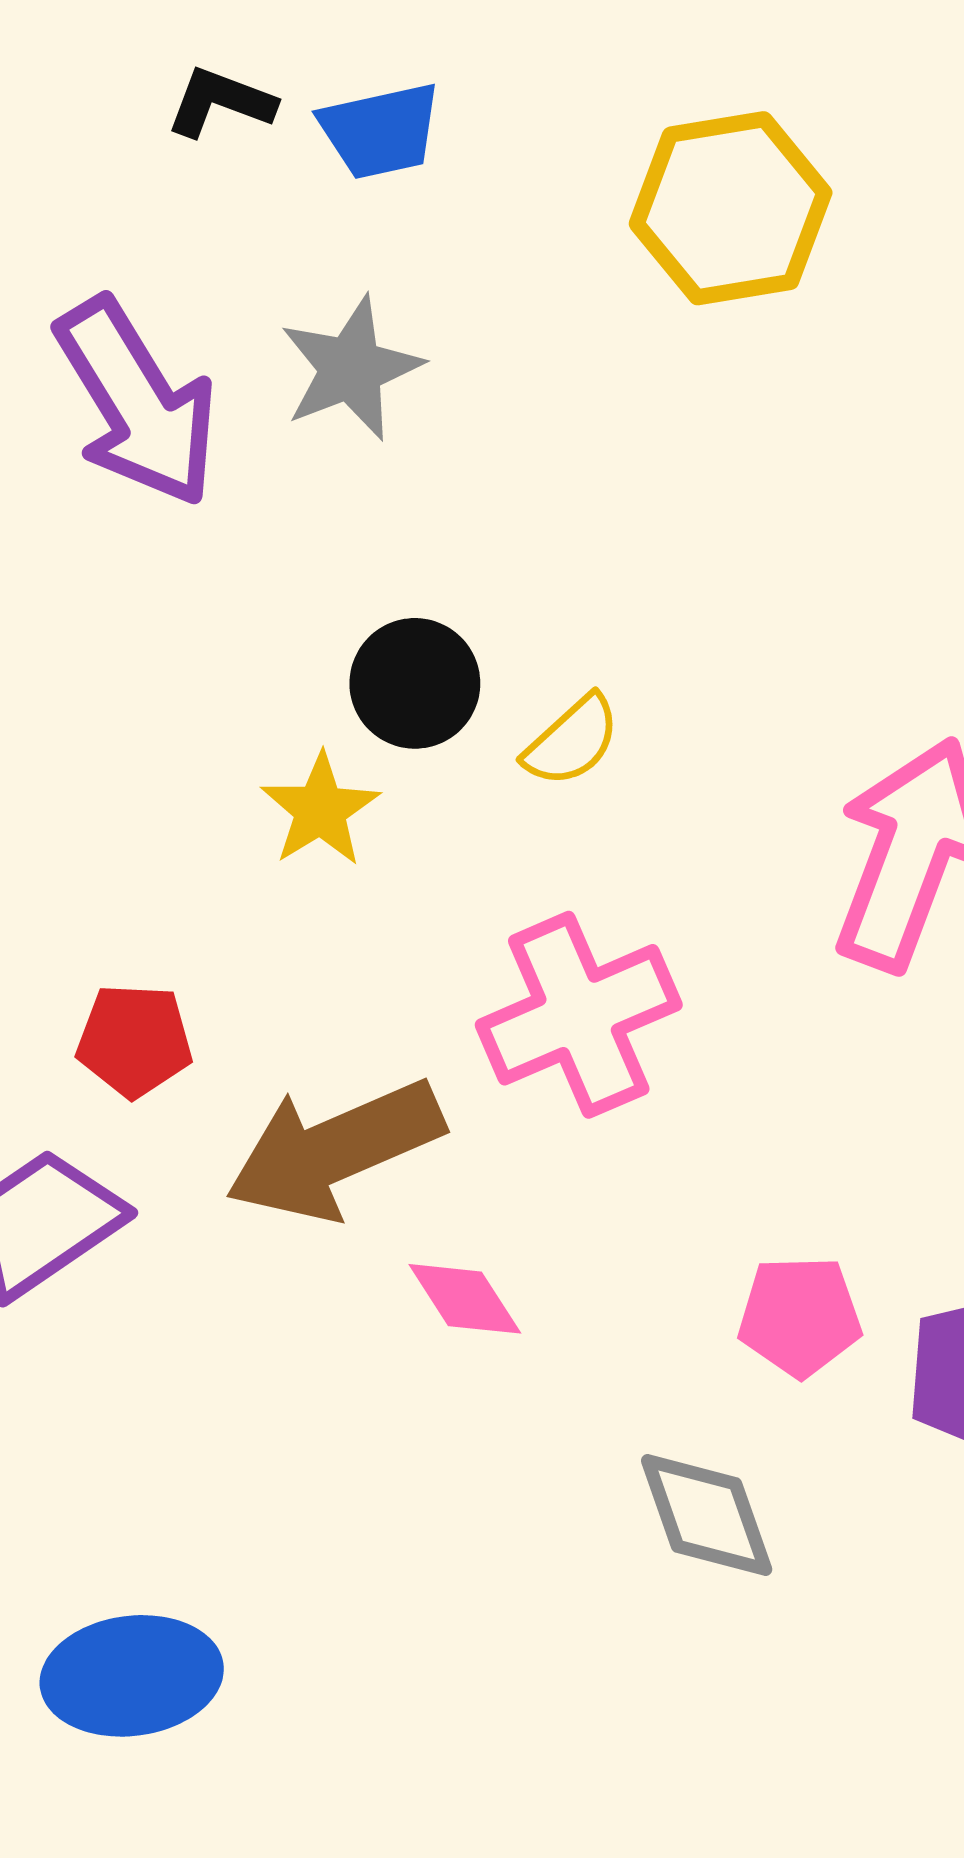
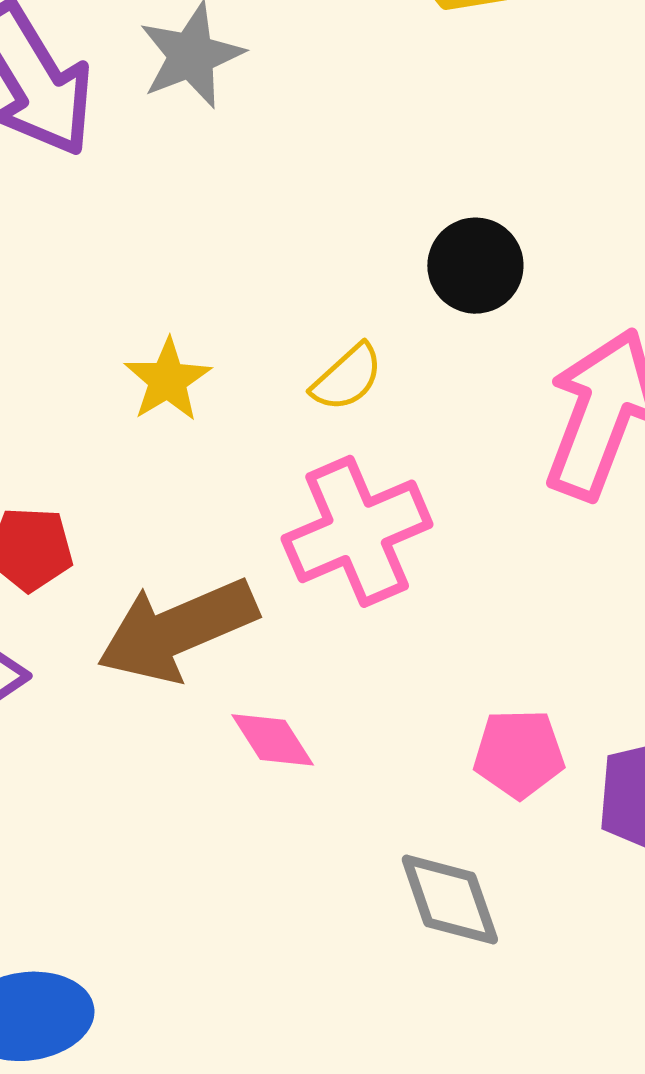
black circle: (415, 683) -> (475, 266), moved
yellow semicircle: (572, 741) -> (347, 378), moved

